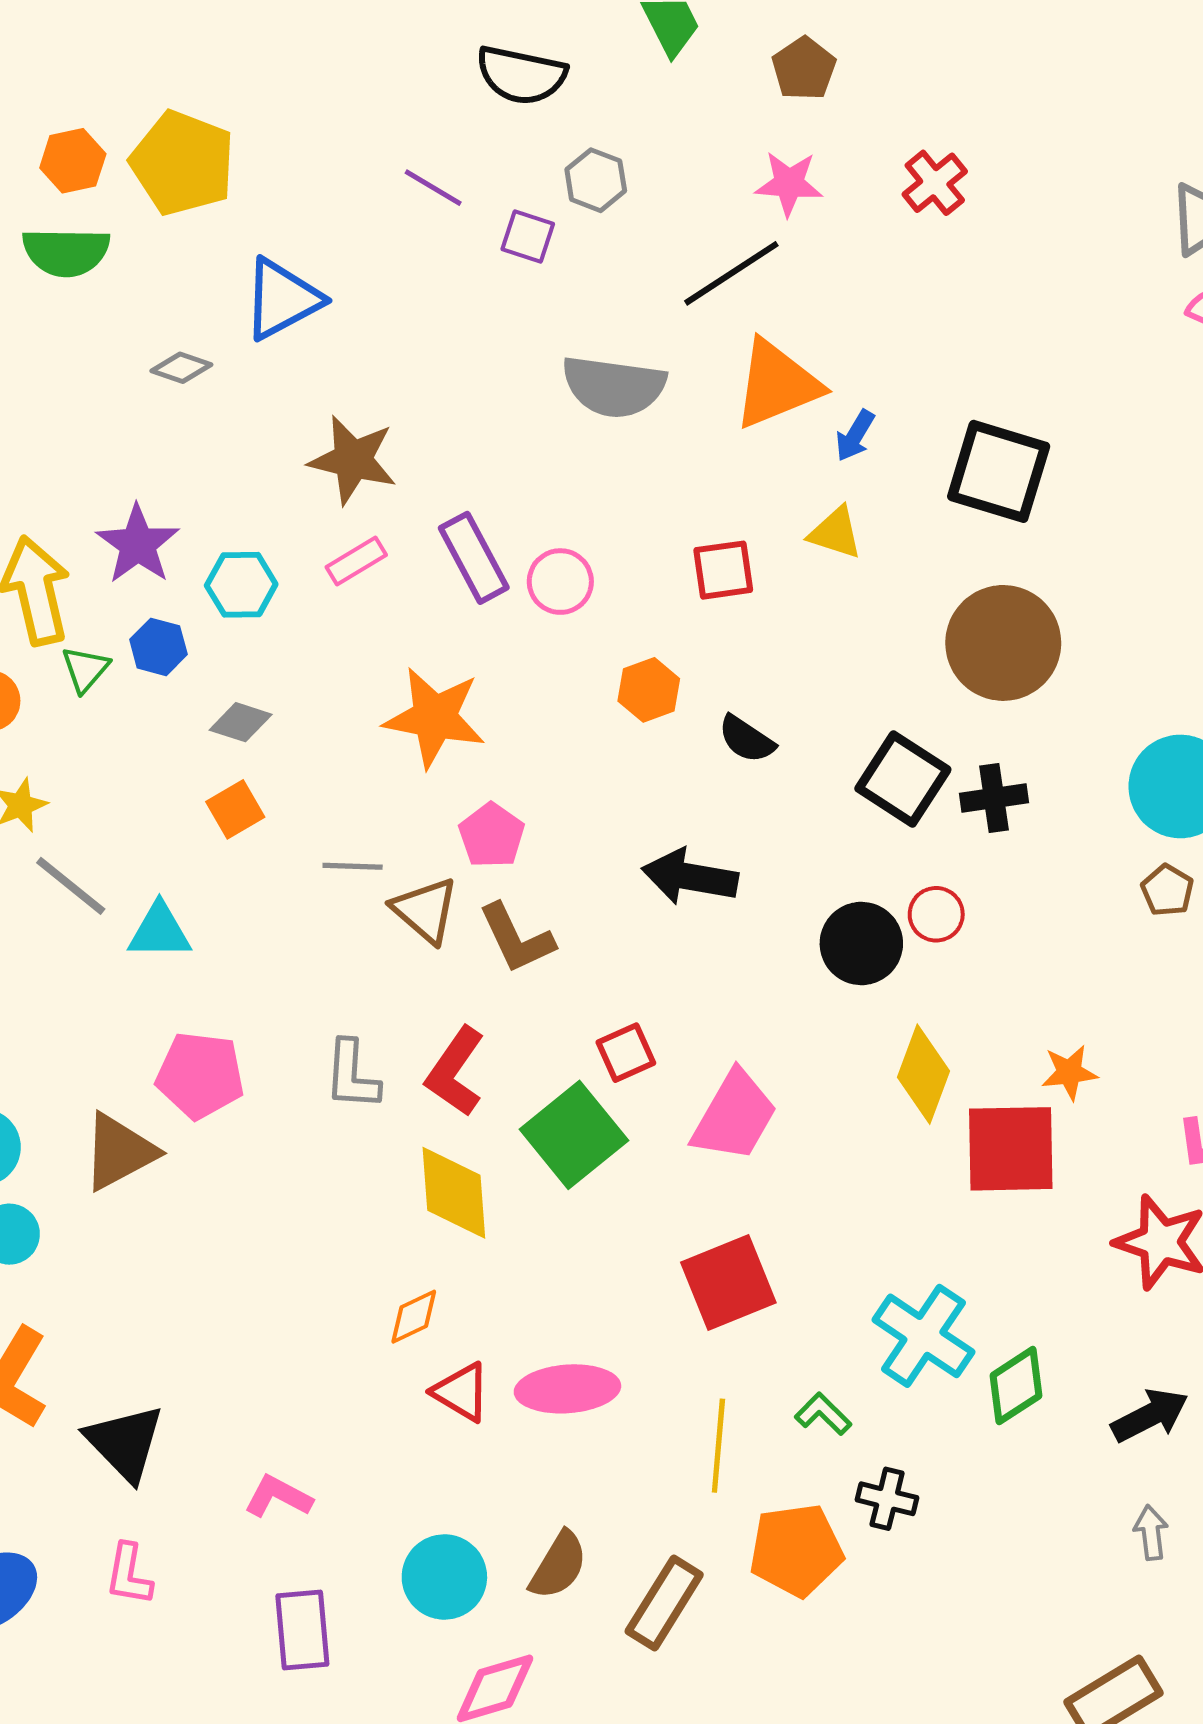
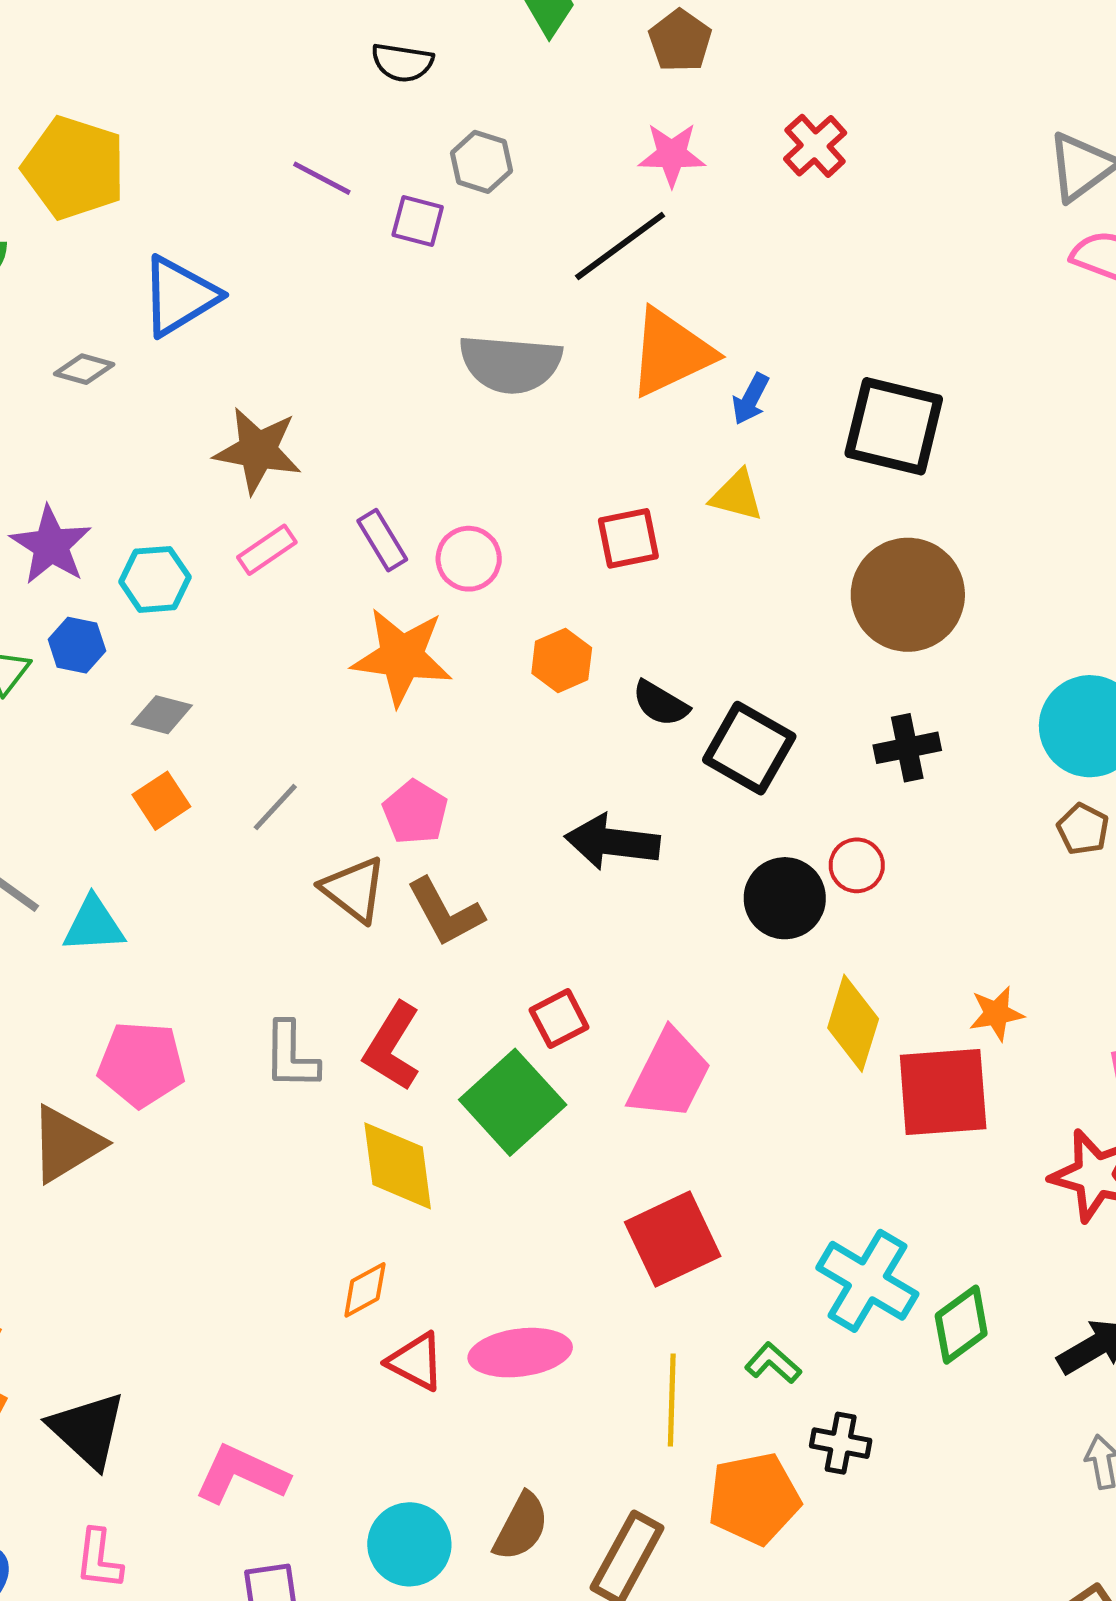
black semicircle: (521, 75) -> (402, 63), size x0.7
purple rectangle: (474, 558) -> (382, 540), size x0.7
orange star: (435, 717) -> (402, 657), moved
black square: (903, 779) -> (749, 748), moved
gray line: (353, 866) -> (275, 807), moved, turned -46
pink L-shape: (278, 1497) -> (241, 1474), size x1.4

